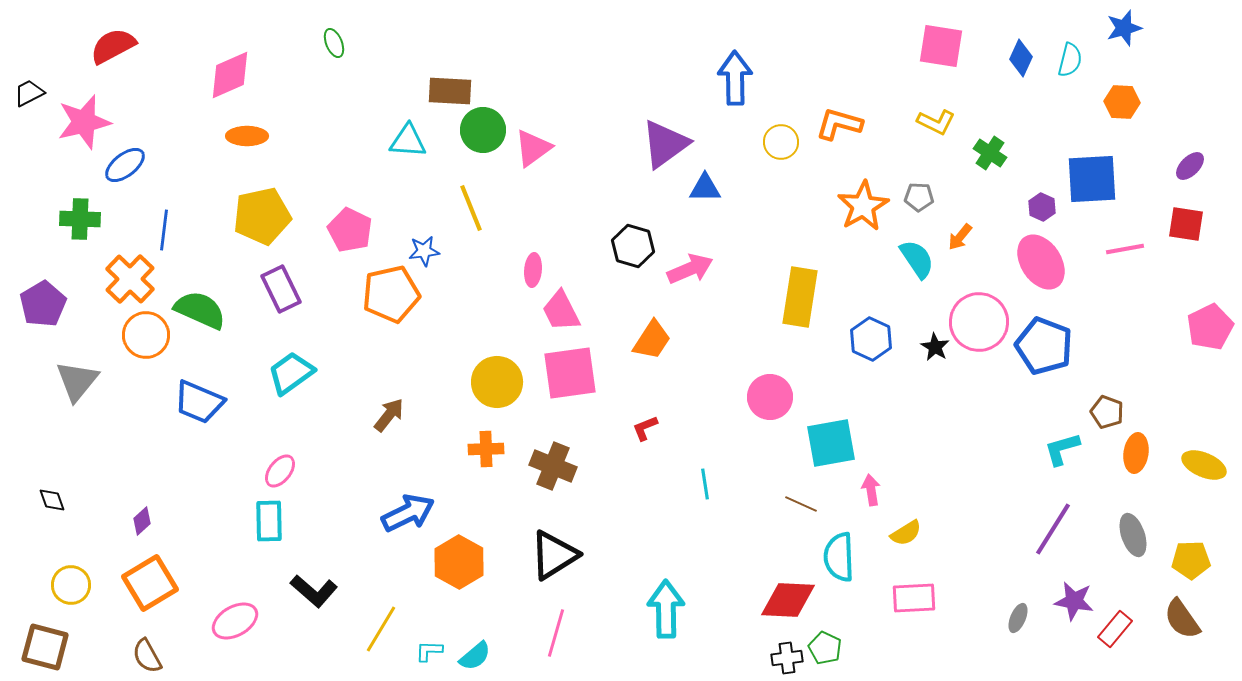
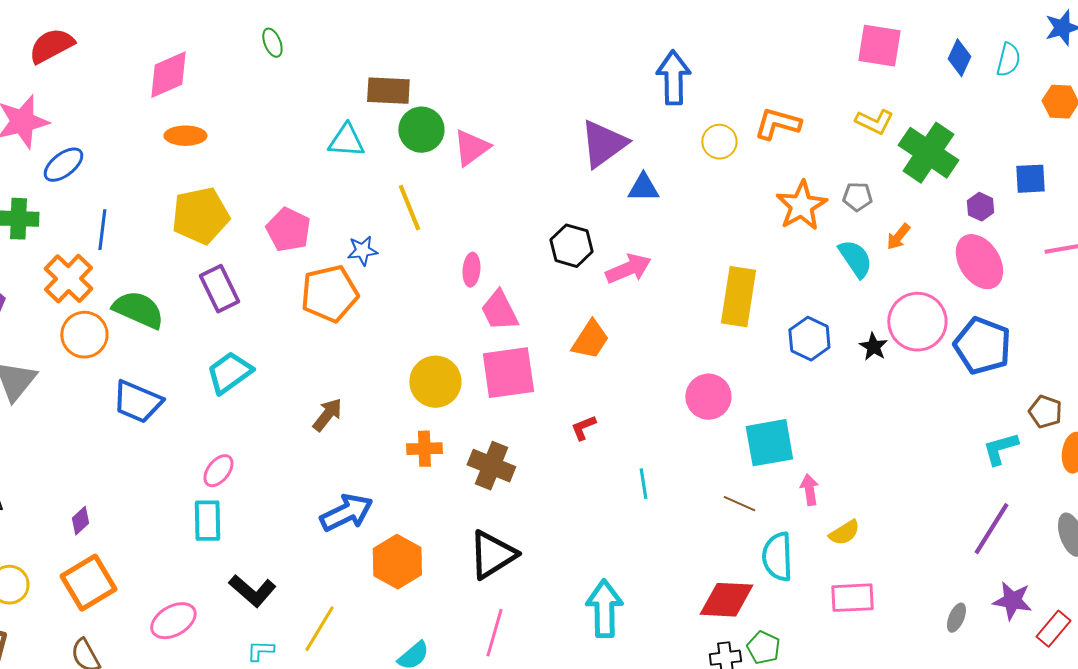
green cross: (990, 153) -> (928, 153), size x1.8
blue square: (1092, 179) -> (1030, 179), size x0.6
cyan L-shape: (429, 651) -> (260, 651), moved

